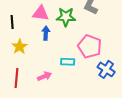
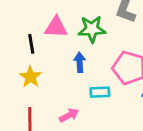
black line: (12, 22) -> (31, 44), moved
blue arrow: (46, 33) -> (80, 62), moved

